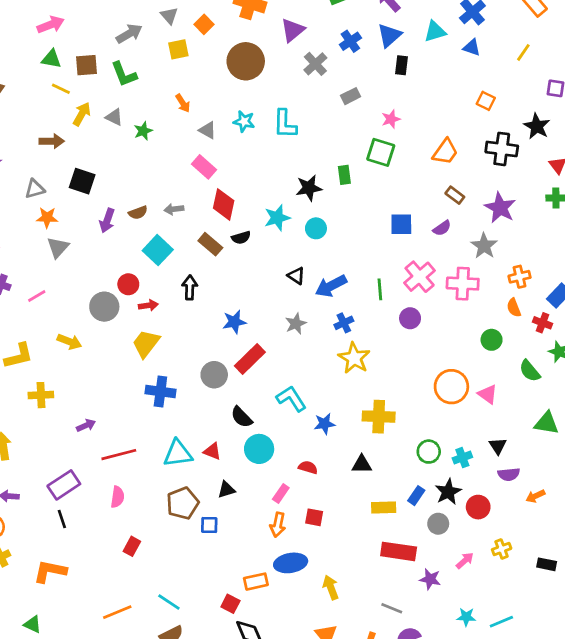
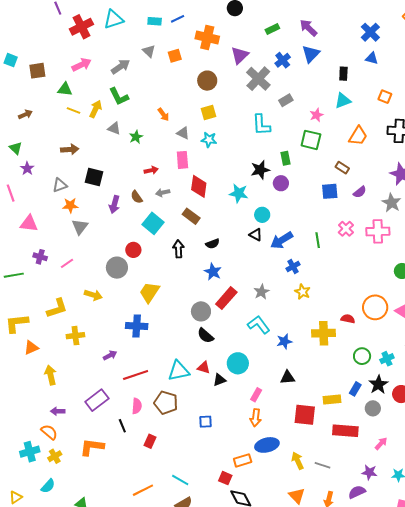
orange square: (204, 24) -> (175, 56), turned 32
pink arrow: (51, 25) -> (82, 65), moved
cyan triangle: (435, 32) -> (343, 101), moved
yellow square: (178, 49) -> (208, 113), moved
brown circle: (246, 61) -> (207, 81), size x0.7
gray cross: (315, 64) -> (258, 79), size x1.4
brown square: (86, 65) -> (37, 71), moved
black rectangle: (402, 65) -> (343, 74), moved
yellow arrow: (82, 114) -> (96, 109), moved
cyan star: (244, 121) -> (209, 140), moved
cyan L-shape: (285, 124) -> (261, 125), moved
pink rectangle: (204, 167) -> (182, 160), turned 48
brown rectangle: (455, 195) -> (342, 168), moved
brown semicircle: (138, 213) -> (137, 197), turned 80
cyan star: (277, 218) -> (239, 193), turned 30
cyan circle: (316, 228) -> (262, 215), moved
black semicircle: (241, 238) -> (213, 244), moved
pink cross: (420, 277) -> (346, 229), size x0.7
red arrow: (148, 305) -> (151, 170), moved
purple circle: (410, 318) -> (281, 183), moved
blue star: (234, 322) -> (213, 272), turned -30
gray star: (296, 324) -> (261, 292), moved
yellow star: (354, 358) -> (302, 292), size x0.7
blue cross: (160, 391) -> (137, 326), moved
black semicircle: (242, 417) -> (205, 336), moved
black triangle: (362, 464) -> (288, 377), moved
red semicircle: (308, 467) -> (348, 319), moved
black triangle: (226, 490) -> (219, 380), moved
brown pentagon: (183, 503) -> (166, 403), moved, turned -30
red square: (314, 517) -> (305, 415), moved, size x1.6
black line: (62, 519) -> (122, 426), moved
pink arrow: (465, 561) -> (381, 444), moved
orange L-shape: (50, 571) -> (92, 447), moved
purple star: (430, 579) -> (369, 472), moved
gray line: (392, 608) -> (323, 465), moved

